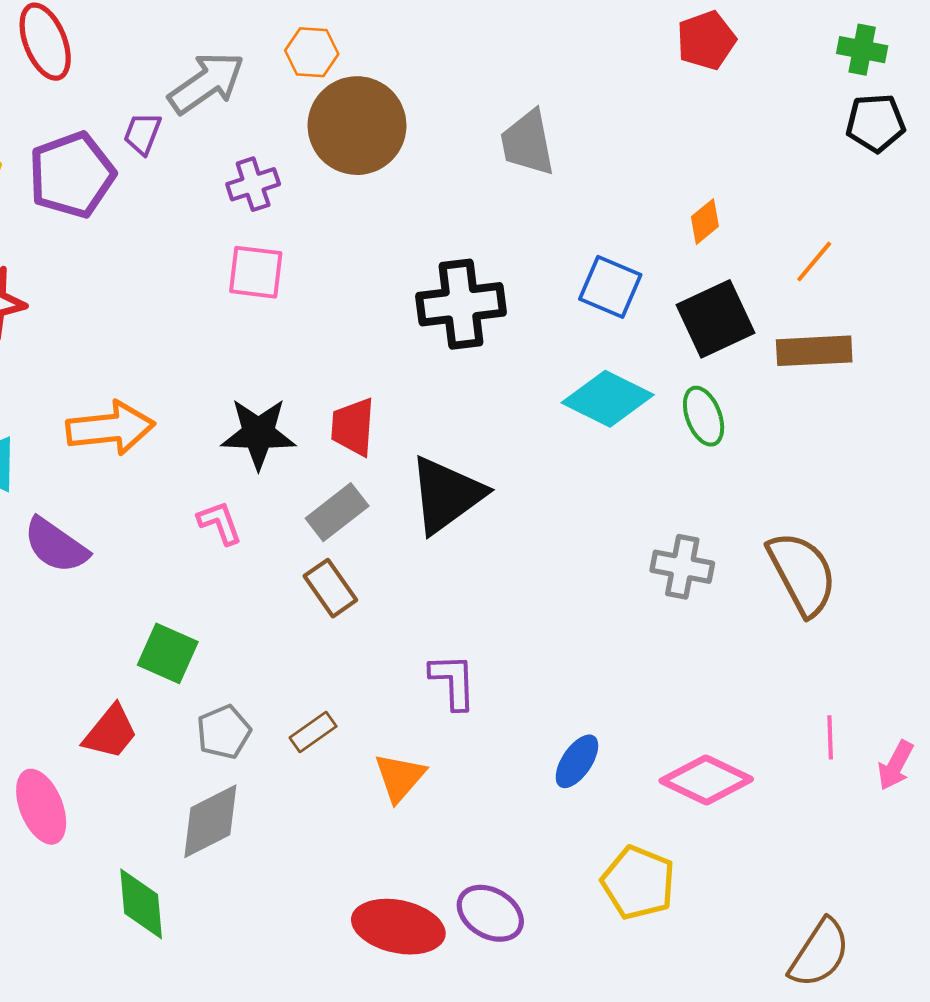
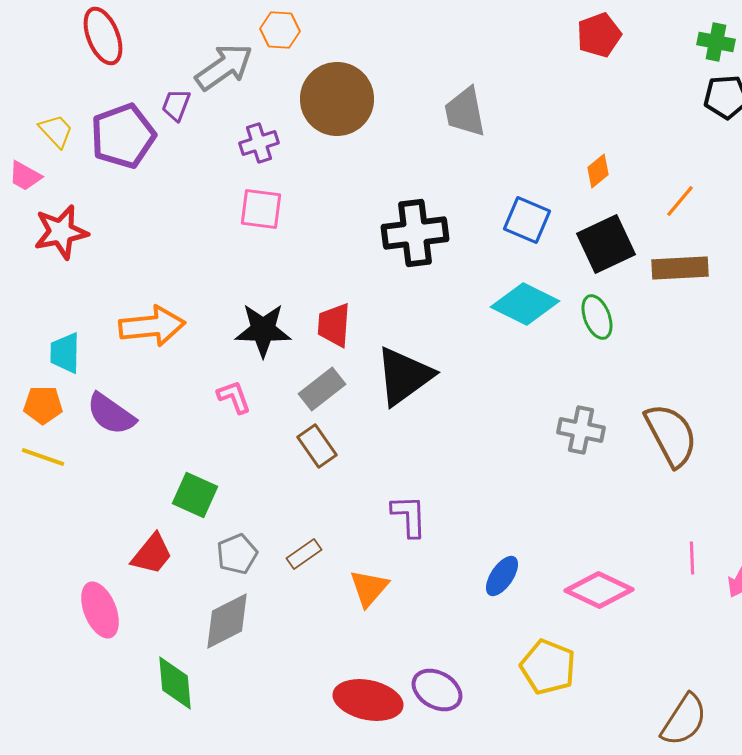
orange hexagon: (312, 52) -> (280, 30), moved

